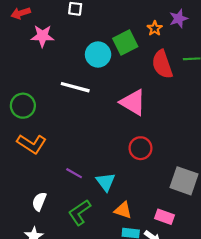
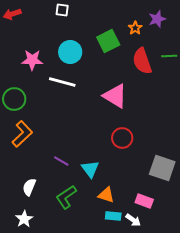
pink star: (42, 36) -> (32, 60), moved
cyan circle: (98, 54) -> (70, 52), moved
orange L-shape: (32, 144) -> (22, 134), turned -76

